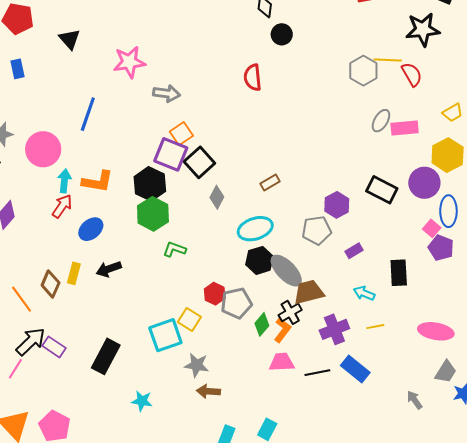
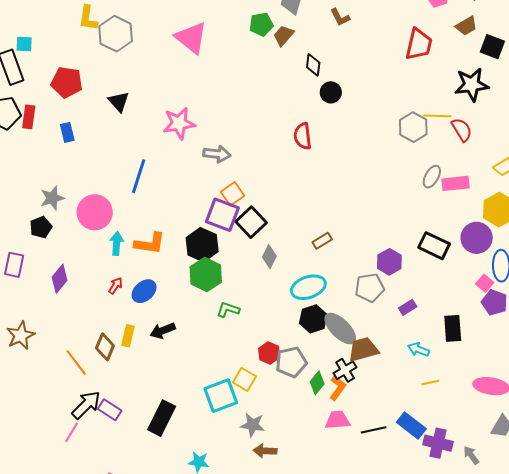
red arrow: (62, 206) -> (115, 286), moved, size x0.7
purple cross: (334, 329) -> (438, 443), moved, turned 36

